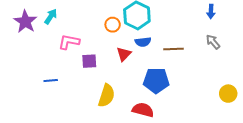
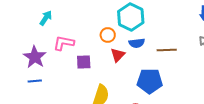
purple star: (25, 22) -> (35, 57), moved
orange circle: (113, 25) -> (108, 35), moved
blue line: (51, 80) -> (35, 81), moved

